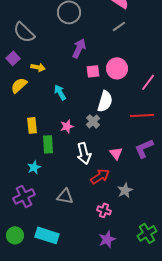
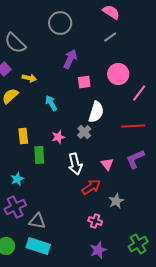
pink circle: (117, 68) -> (118, 74), moved
cyan star: (34, 167) -> (17, 179), moved
gray triangle: (65, 196) -> (37, 221), moved

